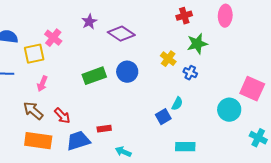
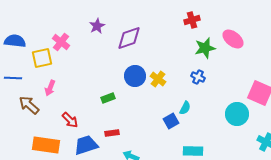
pink ellipse: (225, 16) -> (233, 39), moved, turned -55
purple diamond: (121, 34) -> (129, 38), turned -52
yellow cross: (168, 59) -> (158, 79), moved
green rectangle: (94, 76) -> (108, 98), moved, size x0.6
brown arrow: (33, 111) -> (29, 105), moved

